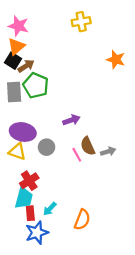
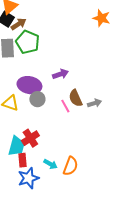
purple ellipse: (23, 132) -> (29, 85), moved
red cross: (29, 181) -> (30, 138), moved
cyan arrow: (50, 209) -> (50, 164), moved, turned -104

